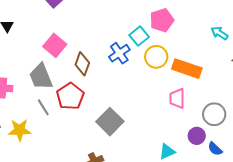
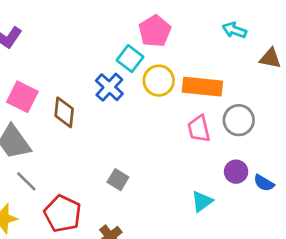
red pentagon: (70, 96) -> (63, 214), moved
gray circle: (214, 114) -> (239, 120), moved
gray square: (110, 122) -> (118, 180), size x0.6

